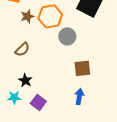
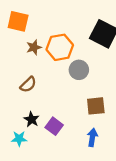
purple square: (38, 102) -> (54, 126), moved

